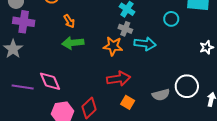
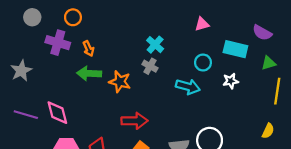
purple cross: (24, 22) -> (58, 43), moved
cyan arrow: (145, 44) -> (188, 87), moved
orange star: (113, 46) -> (120, 82), moved
white star: (207, 47) -> (231, 81), moved

